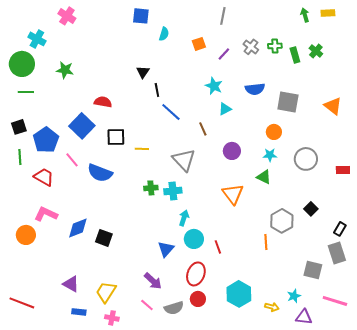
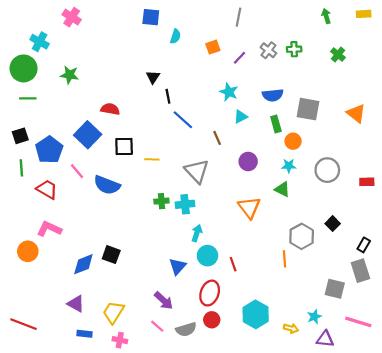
yellow rectangle: (328, 13) -> (364, 14), moved
green rectangle: (295, 55) -> (276, 124), moved
blue diamond: (78, 228) -> (83, 264), moved

